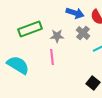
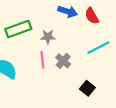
gray cross: (83, 33) -> (63, 61), moved

